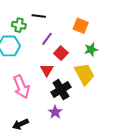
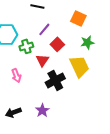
green cross: (19, 25) -> (26, 46), moved, turned -32
pink arrow: (21, 87) -> (16, 75), size x0.6
purple star: (55, 112) -> (42, 110), moved

